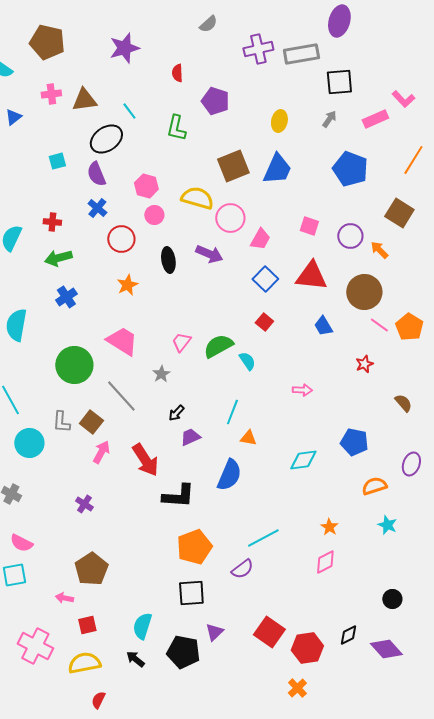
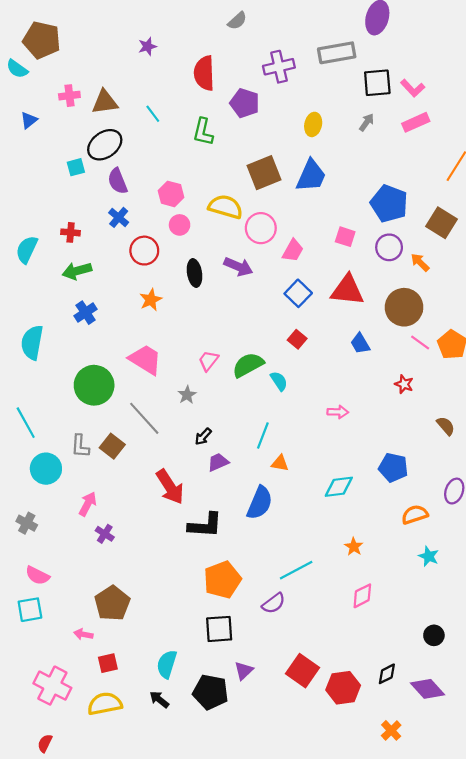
brown pentagon: (47, 42) -> (42, 40), moved
purple star: (124, 48) -> (147, 46), size x0.6
purple cross: (258, 49) -> (279, 67), moved
red semicircle: (177, 73) -> (204, 73), size x1.8
pink L-shape: (403, 99) -> (413, 88), moved
black ellipse: (106, 139) -> (105, 145), moved
blue pentagon: (350, 169) -> (389, 204), moved
red star: (364, 364) -> (404, 384), turned -30
pink arrow: (101, 452) -> (88, 504), moved
orange star: (329, 527) -> (354, 547), moved
orange cross: (297, 688) -> (391, 730), moved
red semicircle: (98, 700) -> (45, 743), moved

